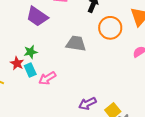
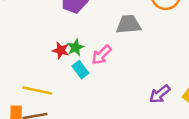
red star: (17, 63) -> (61, 50), moved
pink arrow: (47, 78) -> (101, 55), moved

